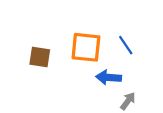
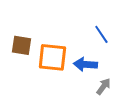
orange square: (86, 47) -> (52, 57), moved

